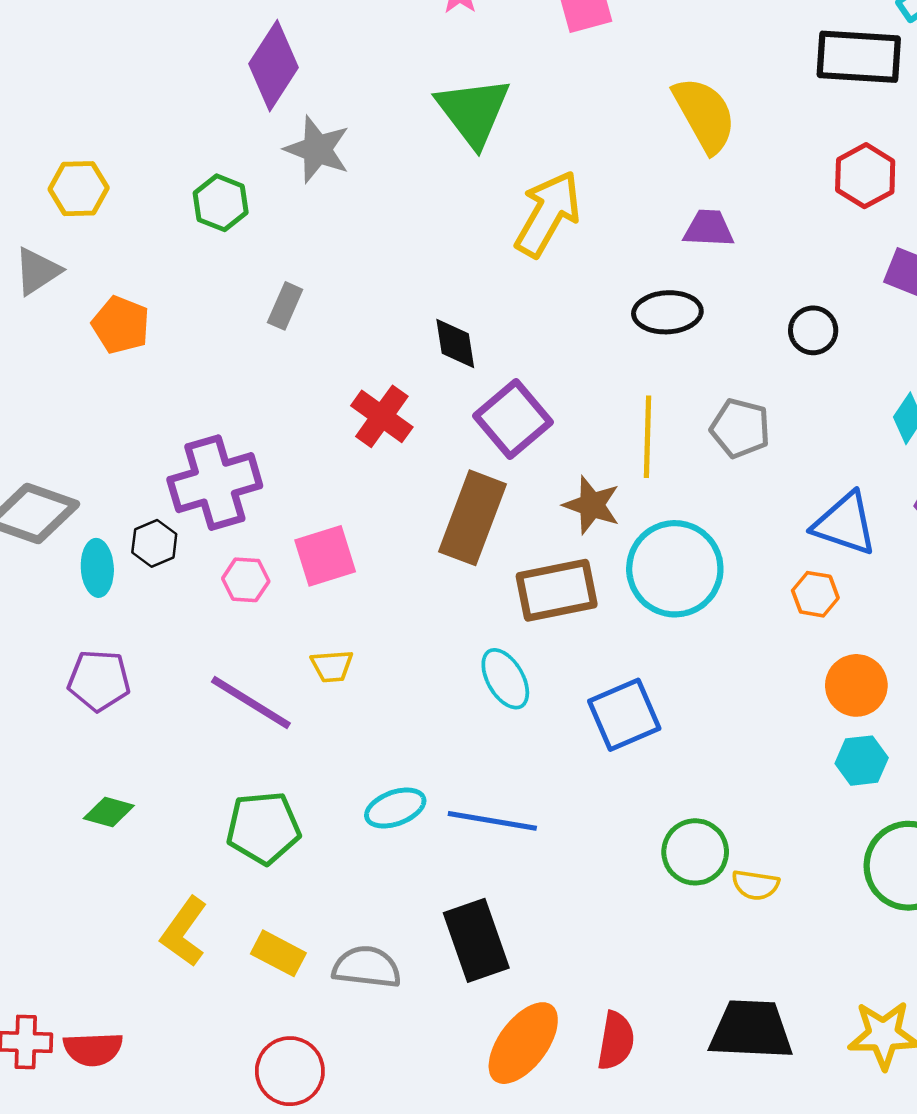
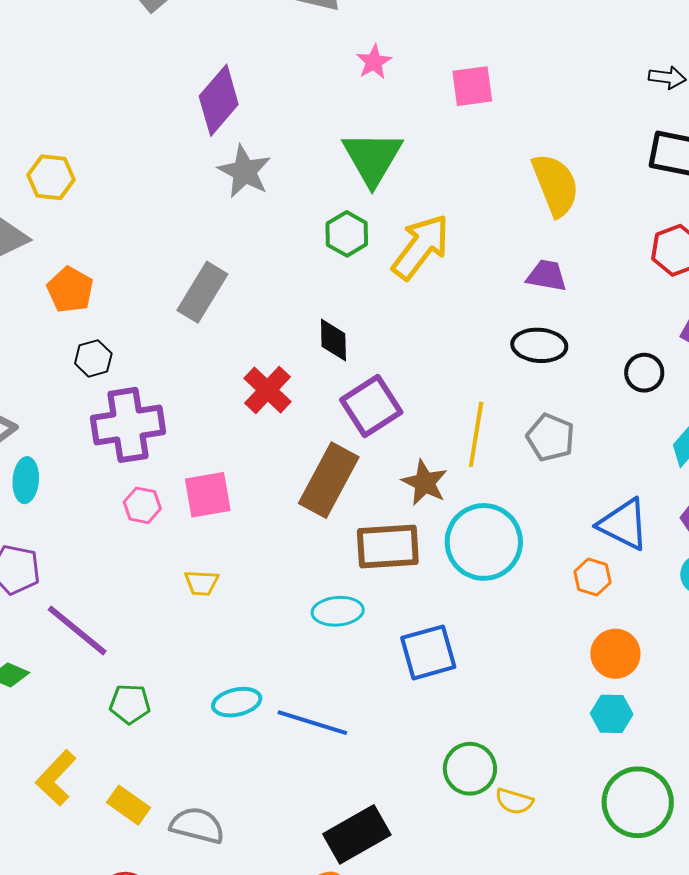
green hexagon: (221, 203) -> (347, 234), moved
gray rectangle: (285, 306) -> (202, 292), size x1.6
black ellipse: (667, 312) -> (539, 345), moved
black circle: (813, 330) -> (644, 373), moved
black hexagon: (154, 543) -> (93, 358), moved
cyan ellipse: (505, 679) -> (338, 611), turned -72
purple line: (251, 702) -> (77, 630), moved
green pentagon: (263, 828) -> (130, 704), size x0.7
black rectangle: (476, 940) -> (357, 834), moved, turned 72

